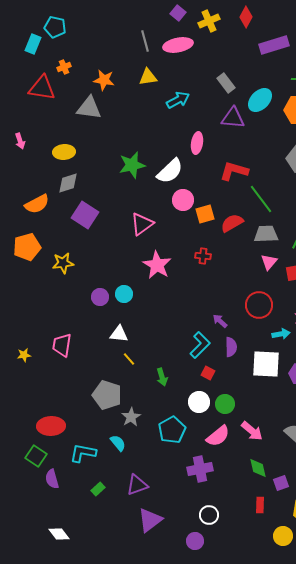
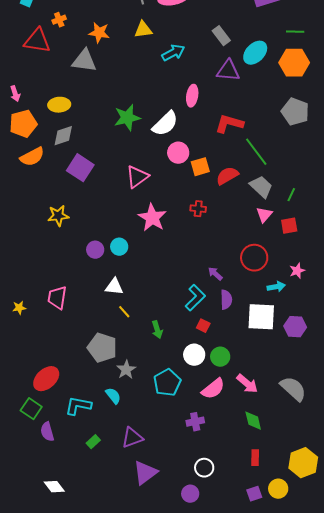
gray trapezoid: (266, 234) -> (261, 187), turned 45
orange pentagon: (27, 247) -> (23, 124), moved
red ellipse: (51, 426) -> (46, 379), turned -40
purple cross: (200, 469) -> (195, 422), size x0.7
purple square: (281, 483) -> (254, 494), moved

